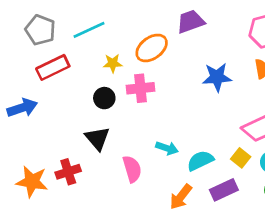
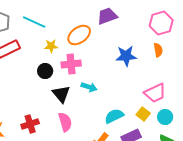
cyan line: (89, 30) -> (34, 22), turned 50
black triangle: (97, 138) -> (61, 94), moved
cyan arrow: (167, 148) -> (89, 87), moved
red cross: (68, 172) -> (30, 124), moved

